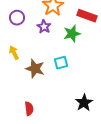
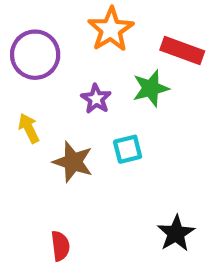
purple circle: (17, 18) -> (35, 55), size x1.5
purple star: (44, 27) -> (96, 99), moved

